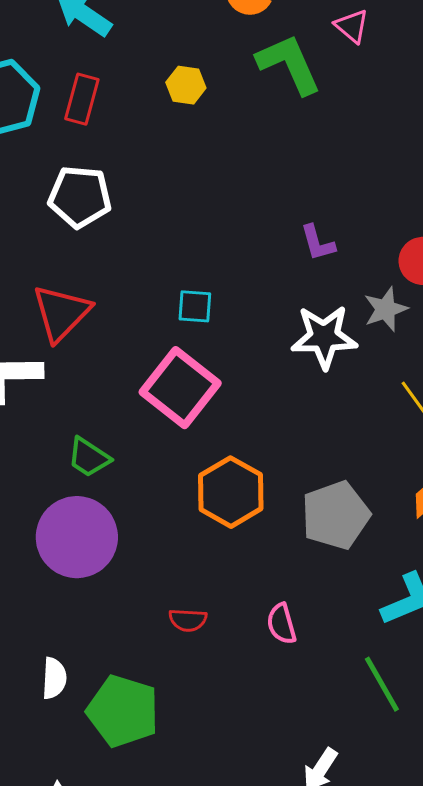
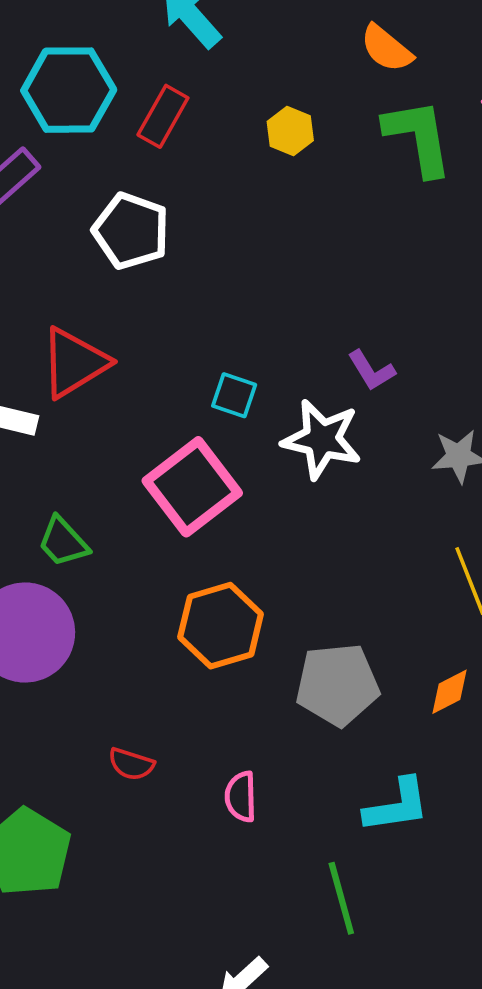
purple L-shape: (318, 243) -> (371, 370), moved, turned -30
white star: (324, 337) -> (322, 439), moved

